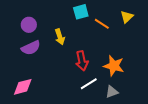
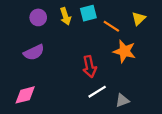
purple circle: (29, 25) -> (38, 17), moved
yellow arrow: (60, 37) -> (65, 16), moved
orange star: (114, 66) -> (124, 51), moved

